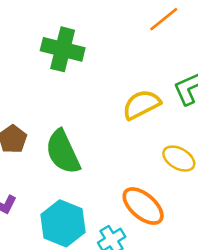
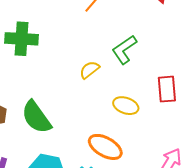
yellow semicircle: (141, 105) -> (90, 70), size x0.7

